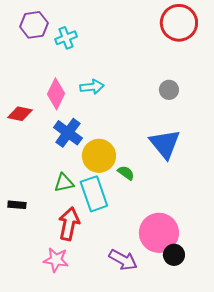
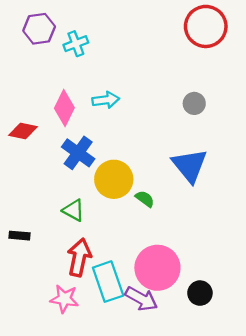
green triangle: (64, 183) -> (74, 210), turned 40
cyan rectangle: (94, 194) -> (108, 282), moved
pink circle: (159, 233) -> (157, 268), moved

